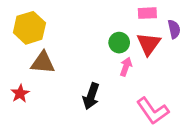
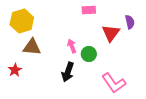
pink rectangle: (147, 13) -> (89, 10), moved
green circle: (119, 43) -> (89, 54), moved
pink arrow: (126, 67) -> (72, 46), moved, turned -40

